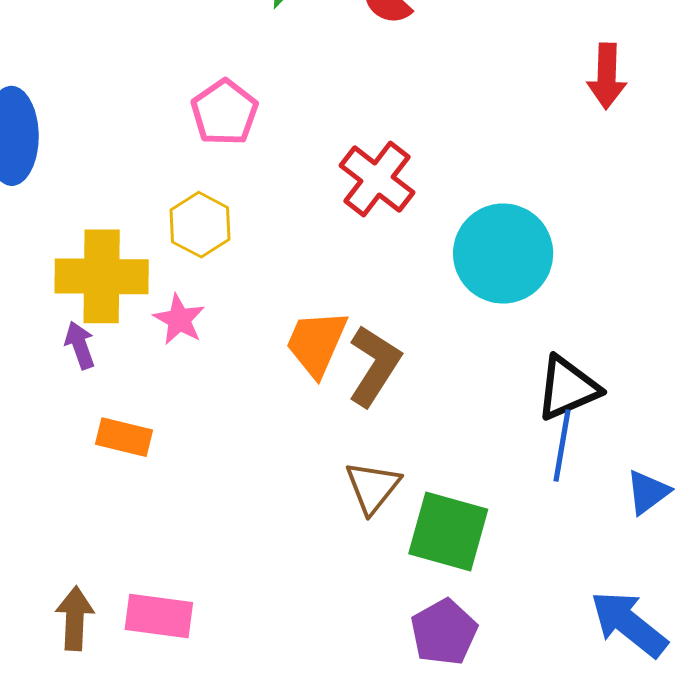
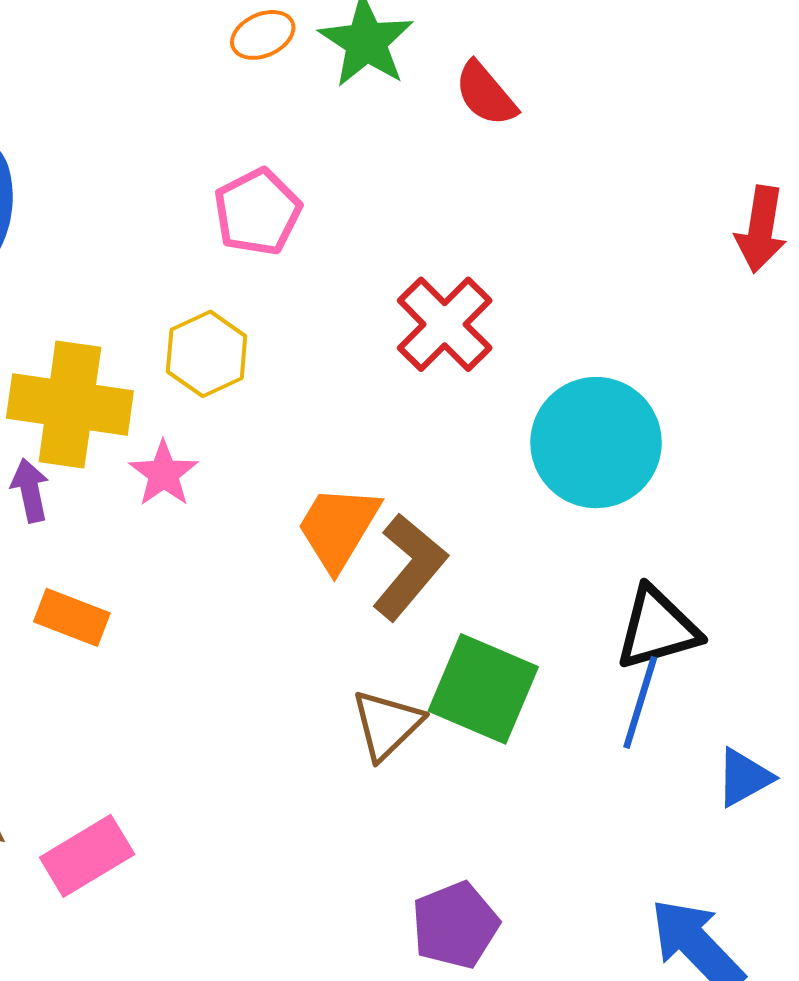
green square: (448, 532) -> (483, 689), moved
pink rectangle: (159, 616) -> (87, 856), turned -46

